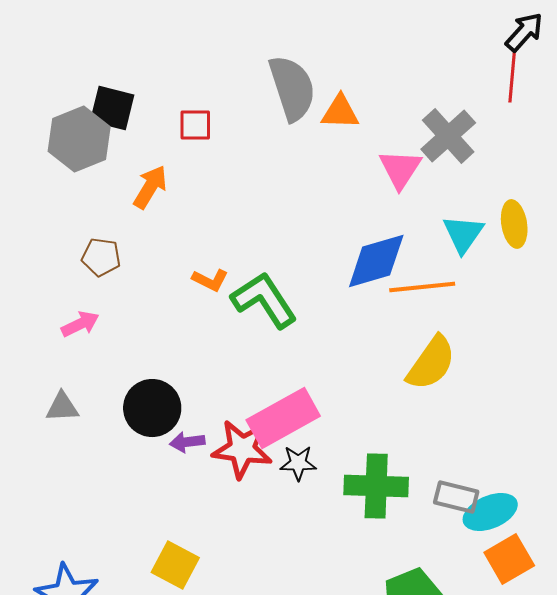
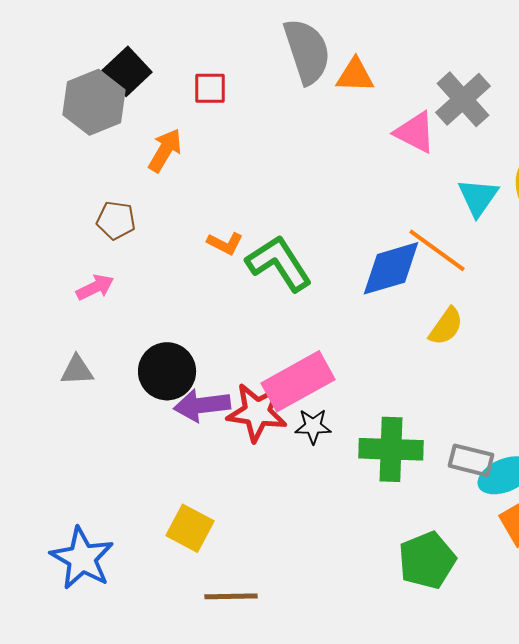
black square: (112, 108) -> (127, 71), turned 33
pink triangle: (400, 169) -> (415, 132), turned -36
blue diamond: (376, 261) -> (391, 268), moved
orange line: (422, 287) -> (437, 250), turned 42
yellow semicircle: (431, 363) -> (446, 326), size x0.7
purple arrow: (187, 442) -> (202, 405), size x1.6

